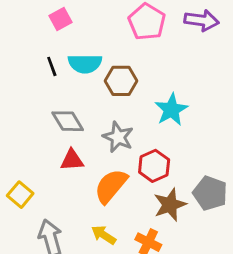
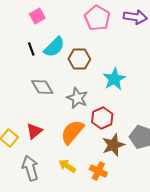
cyan semicircle: (85, 64) -> (54, 47), turned -45
red triangle: (72, 160) -> (34, 131), moved, turned -36

